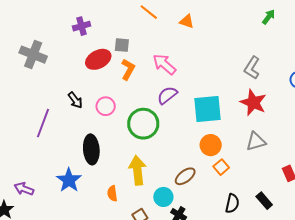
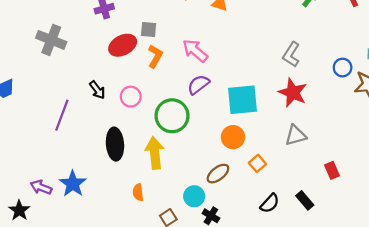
orange circle: (211, 145) -> (233, 137), moved
yellow arrow: (137, 170) -> (155, 153), moved
blue star: (69, 180) -> (73, 184), moved
black semicircle: (232, 203) -> (270, 203), turned 30

